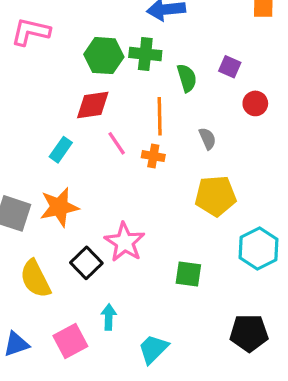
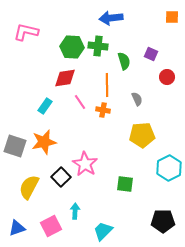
yellow semicircle: (35, 279) -> (29, 187), turned 55

